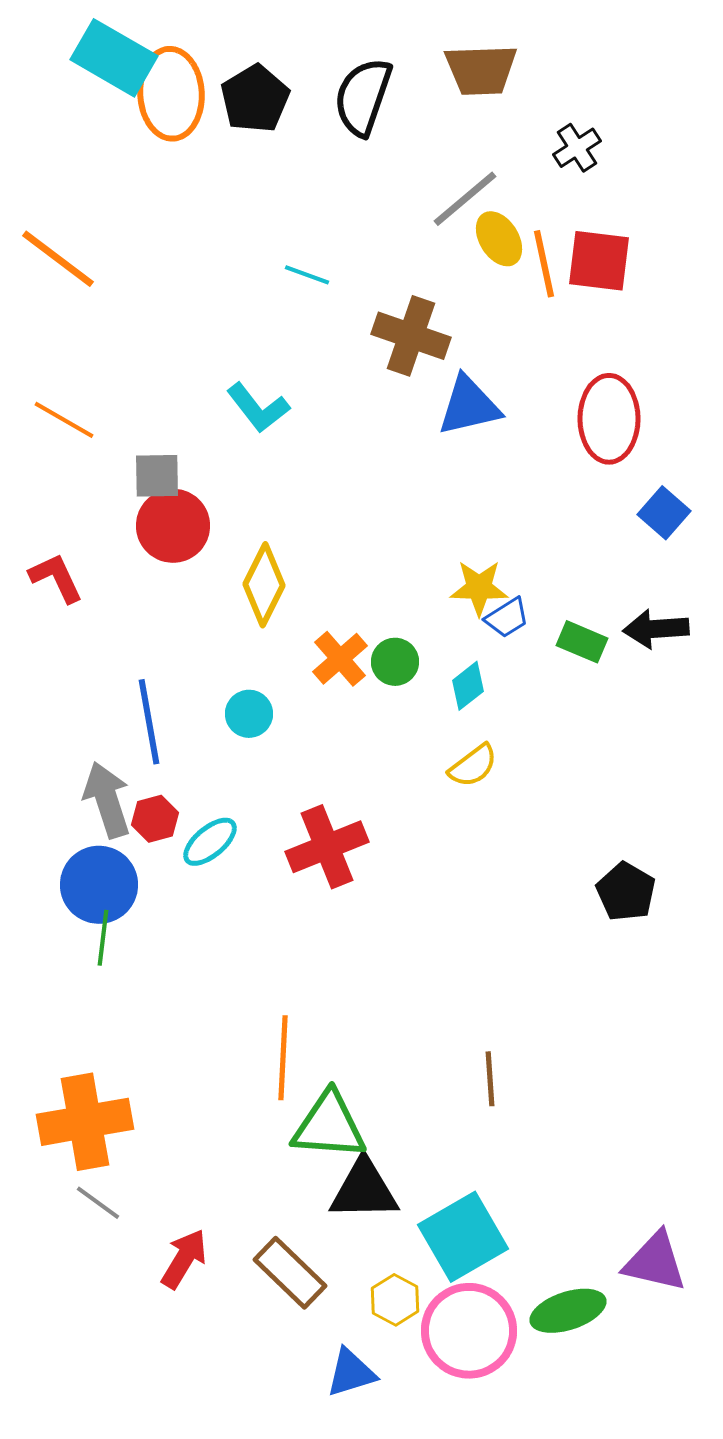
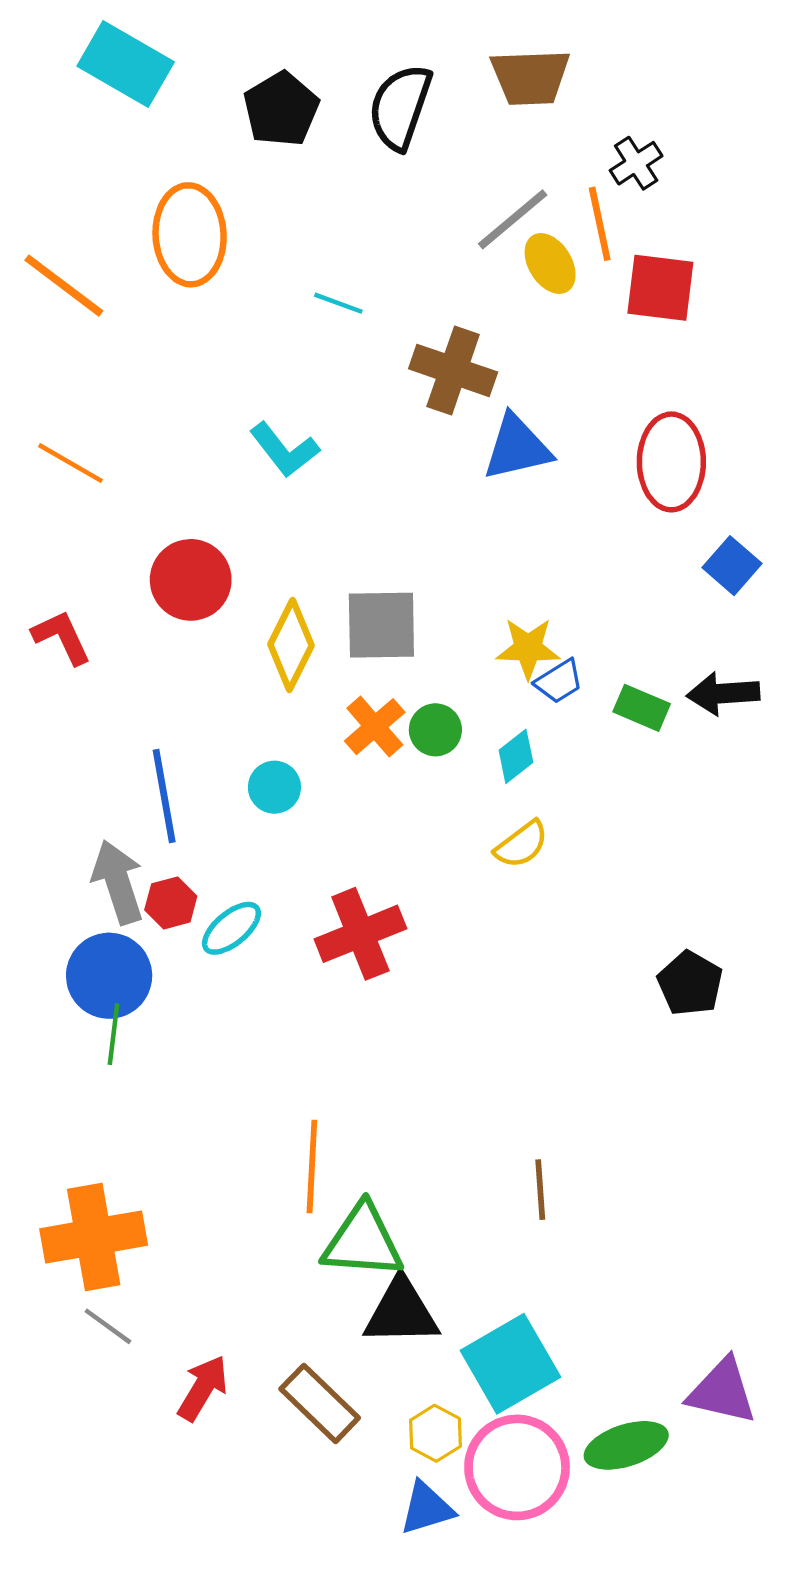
orange ellipse: (171, 94) -> (190, 235), moved
orange line: (544, 264) -> (600, 224), moved
gray square: (157, 476) -> (381, 625), moved, size x1.4
blue triangle: (351, 1373) -> (427, 1508), moved

